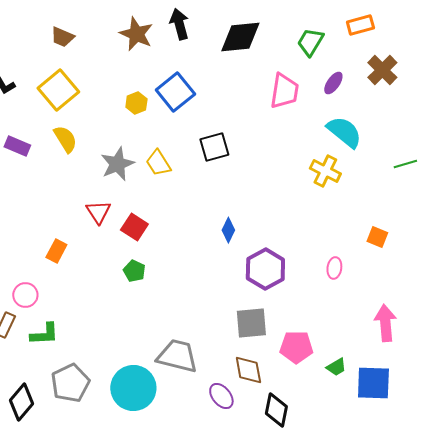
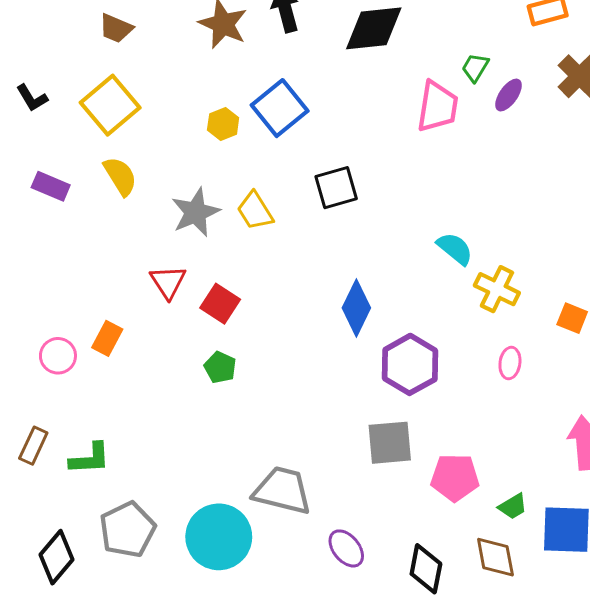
green trapezoid: (310, 42) -> (475, 67), moved, size x0.7
cyan semicircle: (344, 132) -> (455, 249), moved, size x0.7
yellow cross: (325, 171) -> (497, 289), moved
blue diamond: (228, 230) -> (356, 308), size x1.5
pink circle: (25, 295) -> (58, 356), moved
brown diamond: (248, 370) -> (495, 557), moved

